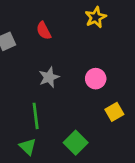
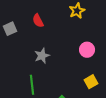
pink circle: (96, 79) -> (87, 50), moved

